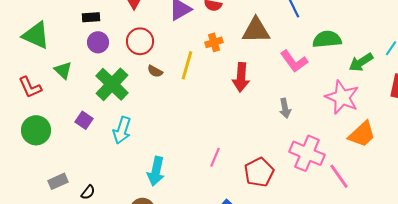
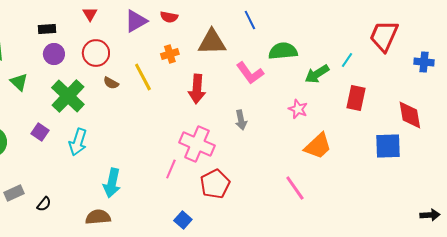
yellow line: (187, 65) -> (143, 77), turned -44
pink star: (342, 97) -> (298, 109), size x0.6
pink cross: (307, 153) -> (197, 144), moved

